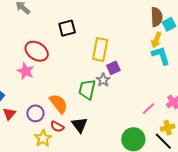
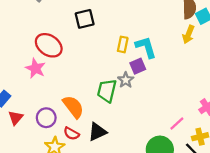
yellow rectangle: (100, 50) -> (123, 44), size x0.6
cyan L-shape: (161, 56) -> (146, 47), moved
pink line: (148, 109) -> (177, 123), moved
black triangle: (80, 125) -> (97, 132), turned 42

